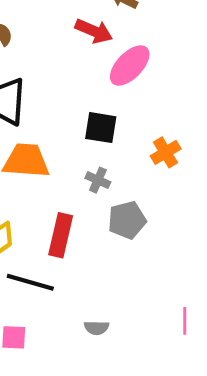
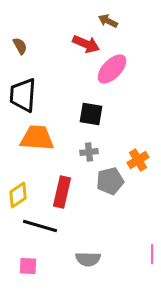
orange cross: (166, 152) -> (138, 160), moved
gray cross: (98, 180) -> (89, 152), turned -30
gray semicircle: (97, 328) -> (88, 259), size x1.4

